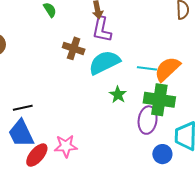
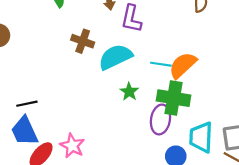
purple L-shape: (102, 29) -> (131, 19), moved
pink star: (66, 146) -> (72, 146), turned 30

